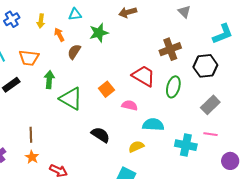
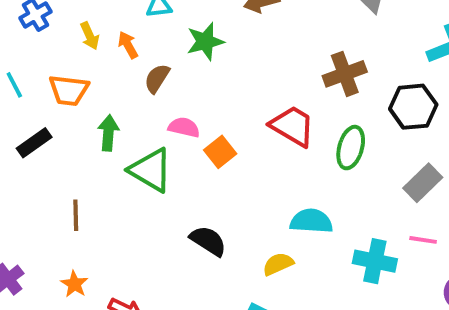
yellow arrow: (41, 21) -> (90, 36), moved, turned -32
pink semicircle: (130, 105) -> (184, 127), moved
brown line: (31, 135) -> (76, 215), moved

